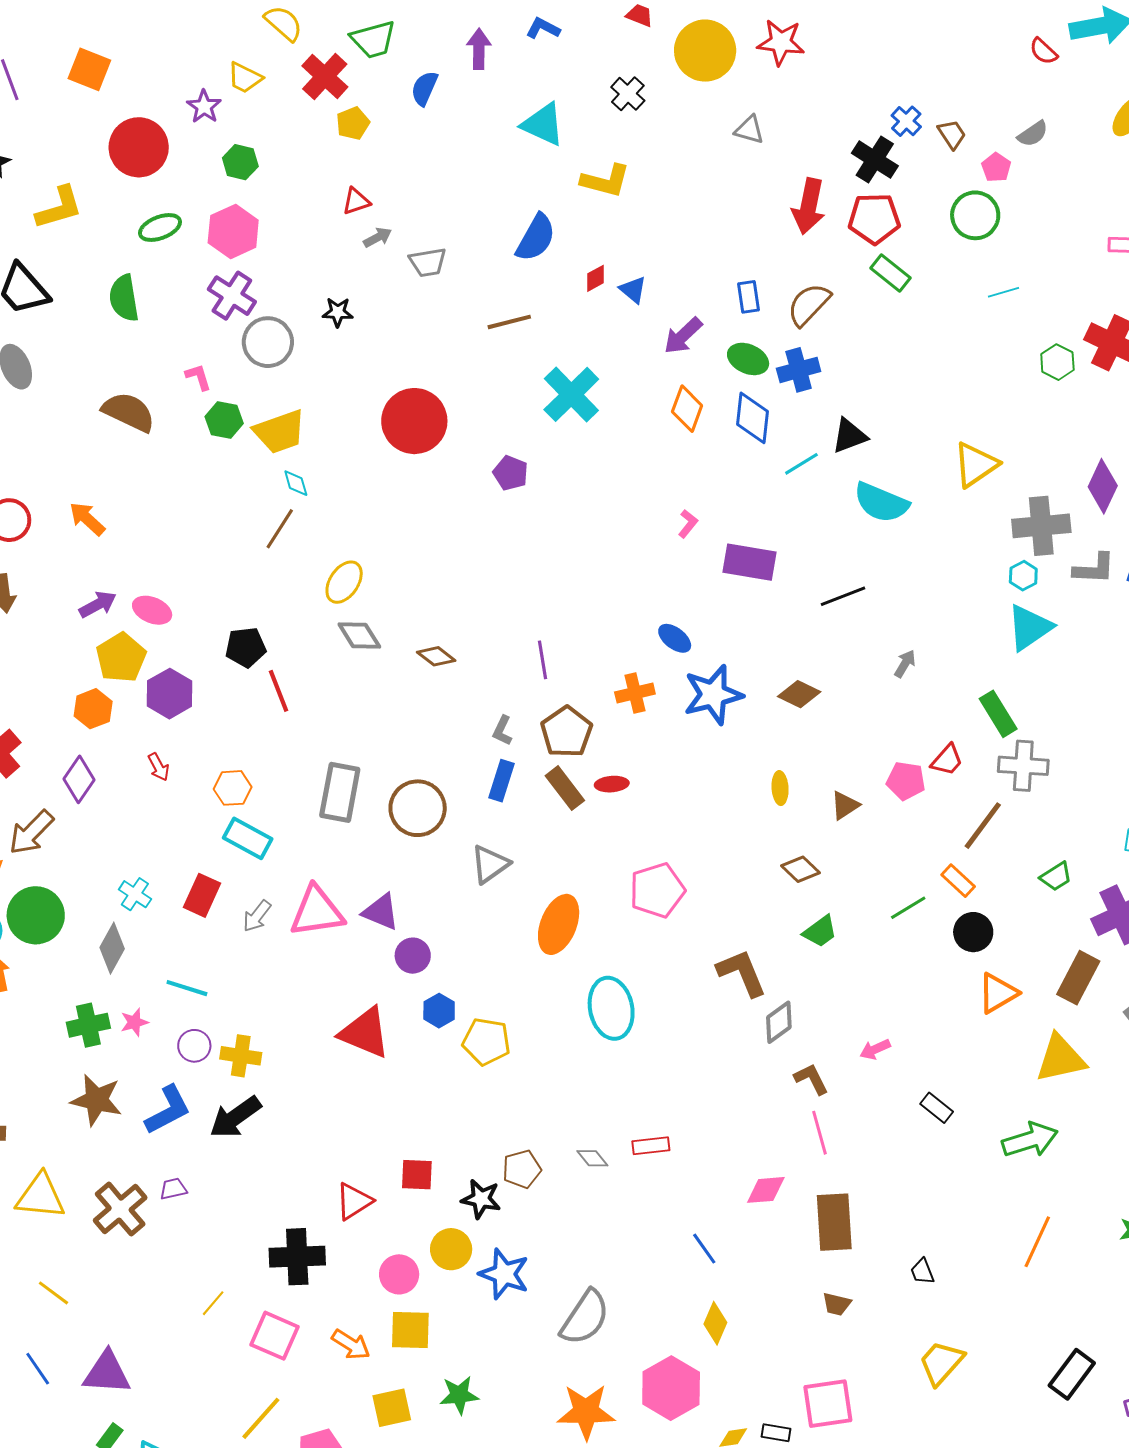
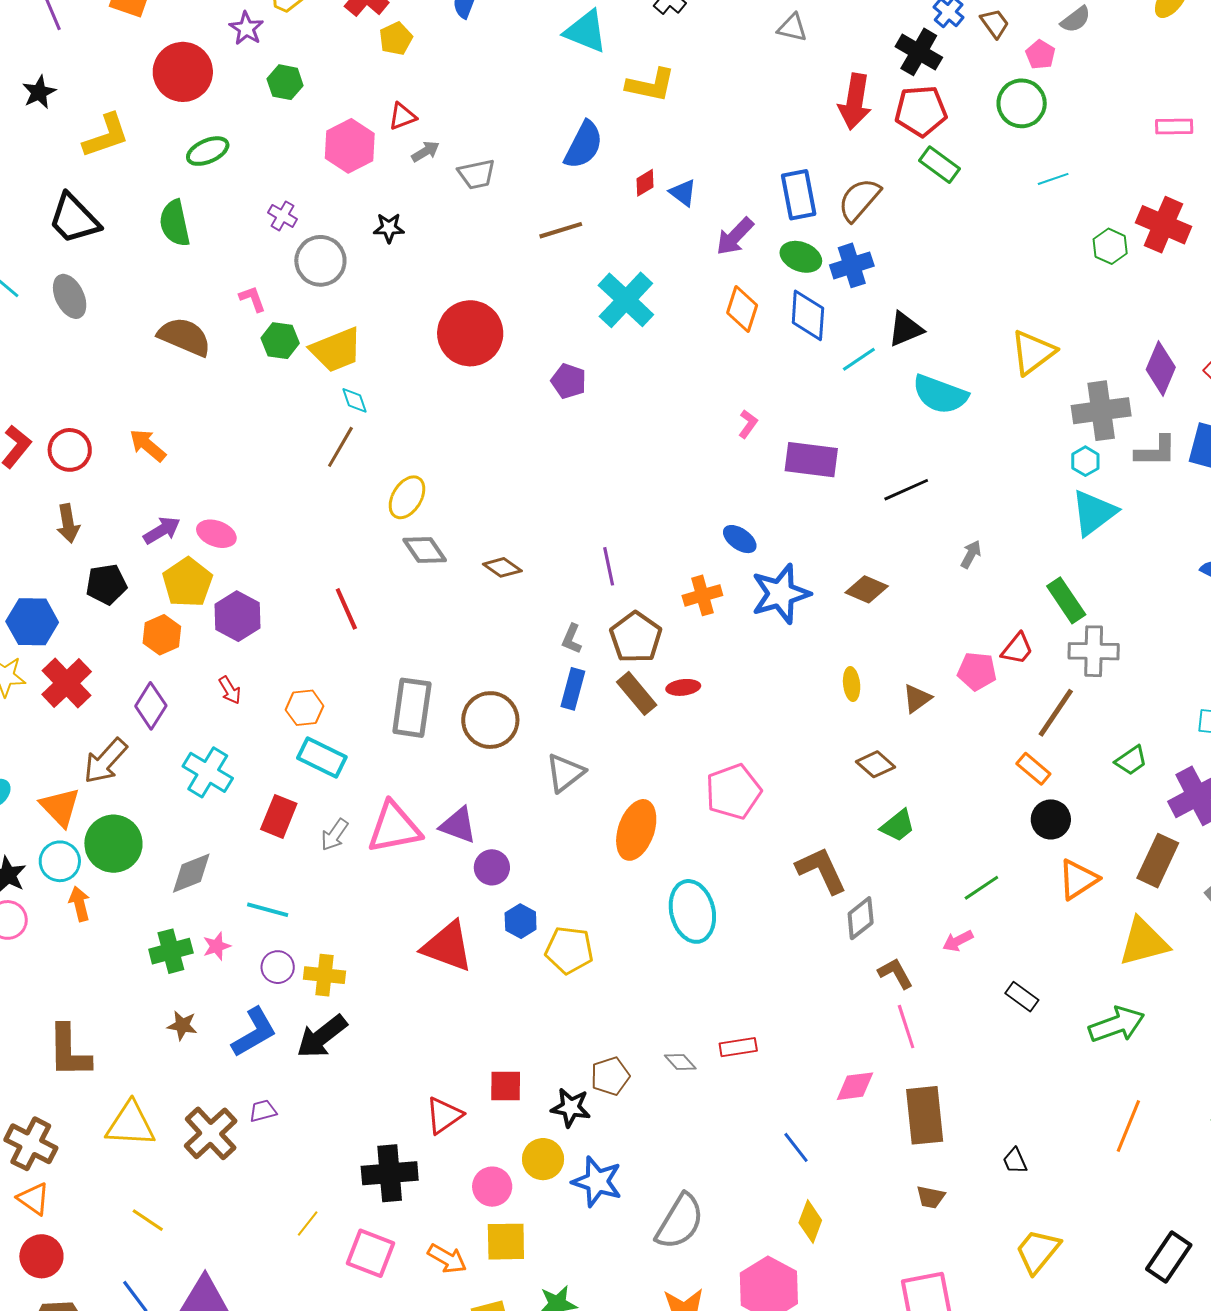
pink hexagon: (233, 231) -> (350, 146), moved
purple cross: (232, 296) -> (282, 216), size x0.6
blue rectangle: (748, 297) -> (799, 195), size x1.5
black pentagon: (246, 647) -> (106, 584), moved
cyan cross: (135, 894) -> (208, 772), moved, size x1.5
green line: (908, 908) -> (981, 888), moved
gray diamond: (112, 948) -> (191, 873), turned 42
brown star: (96, 1100) -> (182, 1025), size x0.6

